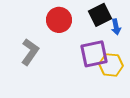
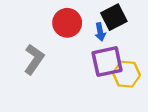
blue arrow: (116, 27) -> (100, 32), moved

